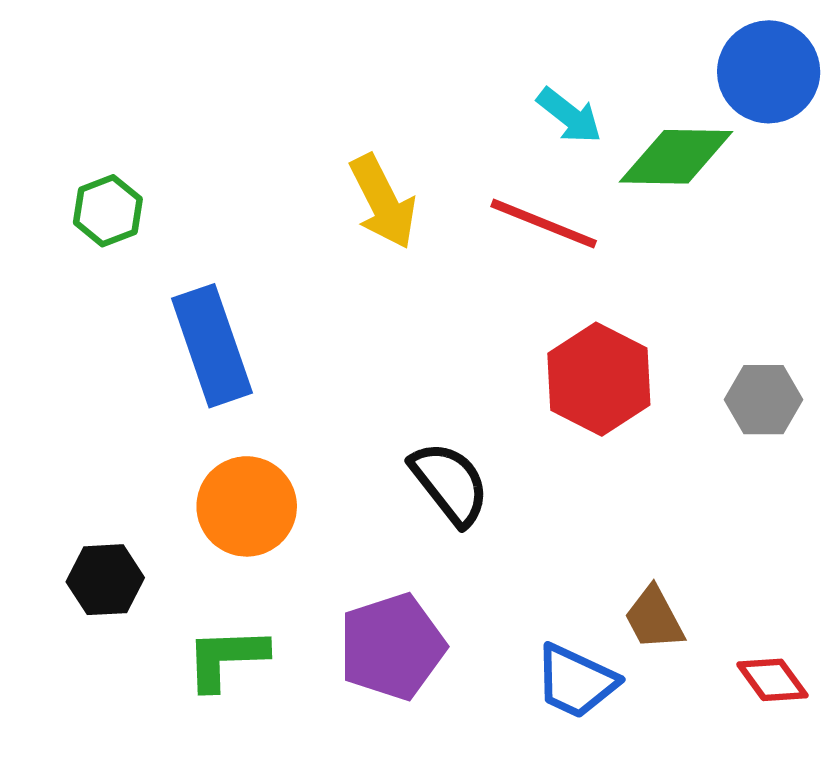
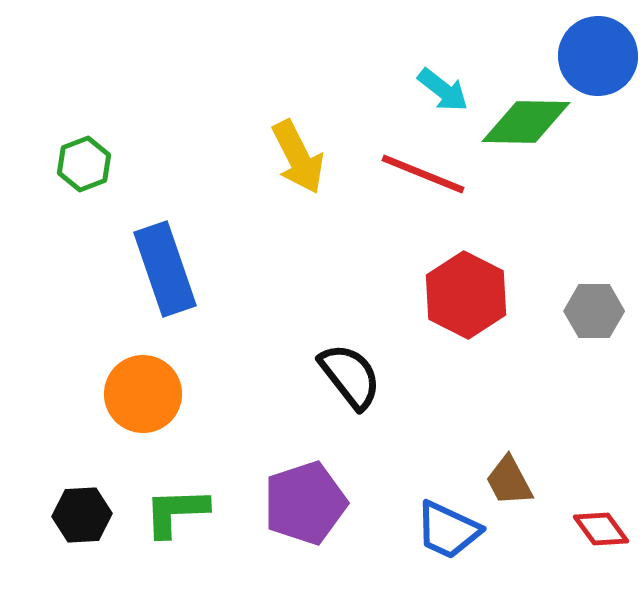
orange circle: (247, 506) -> (143, 394), moved
black hexagon: (105, 580) -> (82, 515), moved

